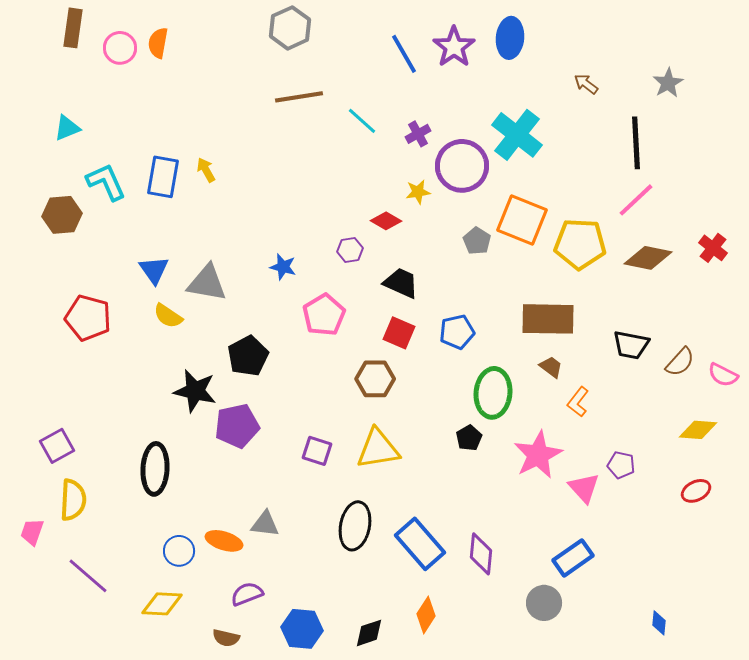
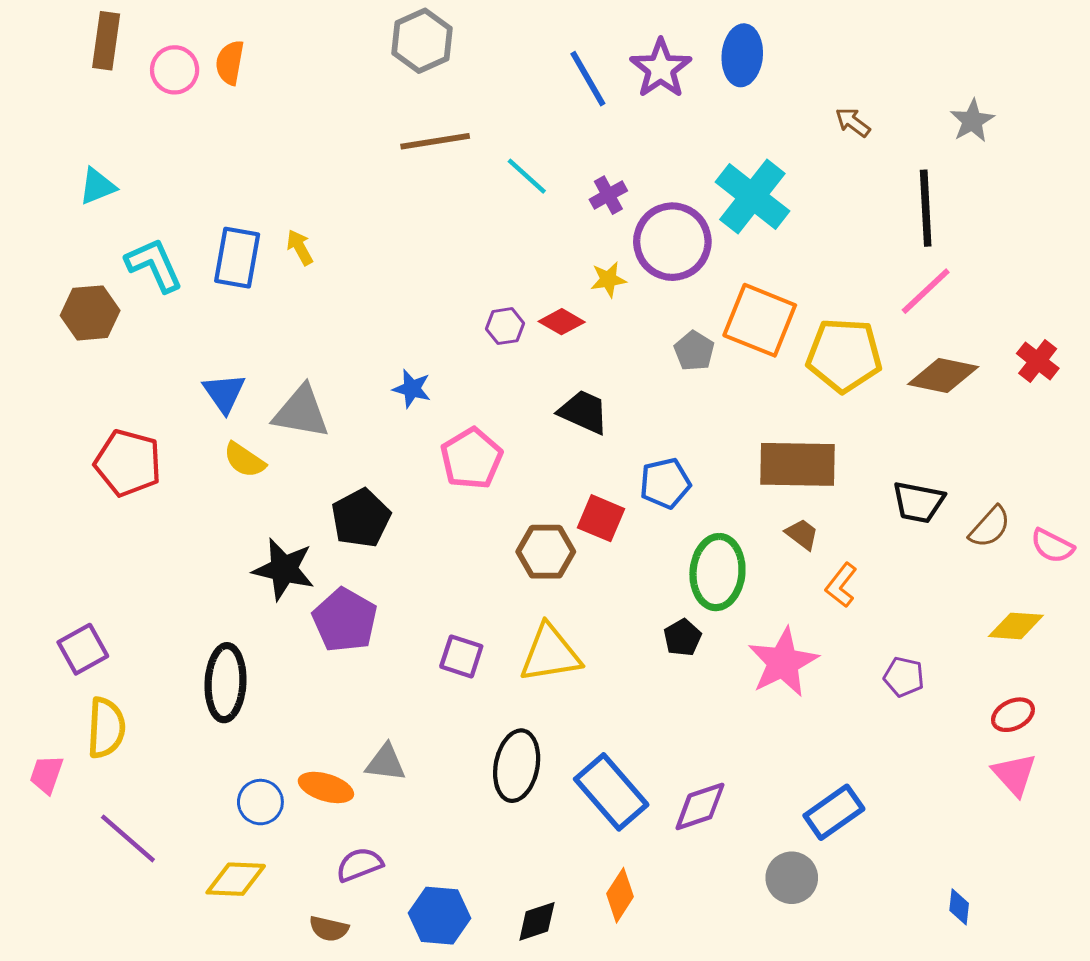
purple hexagon: (350, 250) -> (505, 326), moved
red square: (399, 333) -> (601, 518), moved
purple pentagon: (237, 426) -> (345, 620), turned -30
pink triangle: (584, 488) -> (1014, 774), moved
purple diamond: (481, 554) -> (700, 806), turned 66

